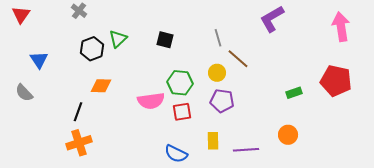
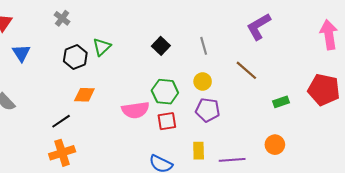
black square: (165, 40) -> (161, 46), moved, turned 30
brown line: (238, 59) -> (246, 70), moved
blue triangle: (39, 60) -> (21, 53), moved
black line: (78, 112) -> (61, 121), turned 36

